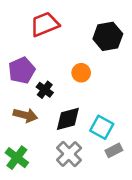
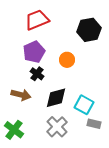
purple pentagon: (22, 70) -> (34, 52), moved
gray rectangle: (114, 150) -> (94, 124), turned 40

